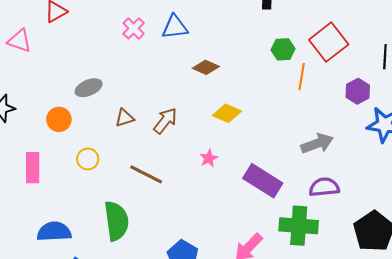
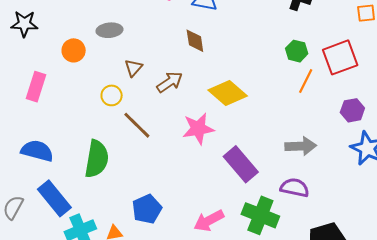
brown diamond: (206, 67) -> (195, 41), moved, turned 40
yellow diamond: (227, 113) -> (228, 93), size x1.4
brown triangle: (125, 118) -> (133, 68), turned -48
pink star: (209, 158) -> (198, 129), size x1.8
yellow circle: (88, 159) -> (112, 95), moved

